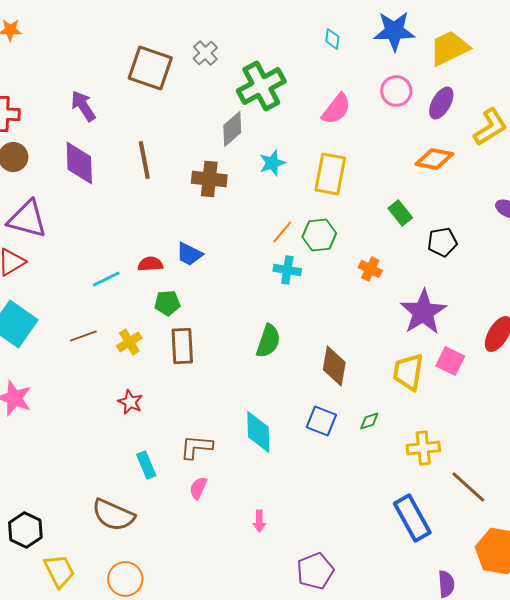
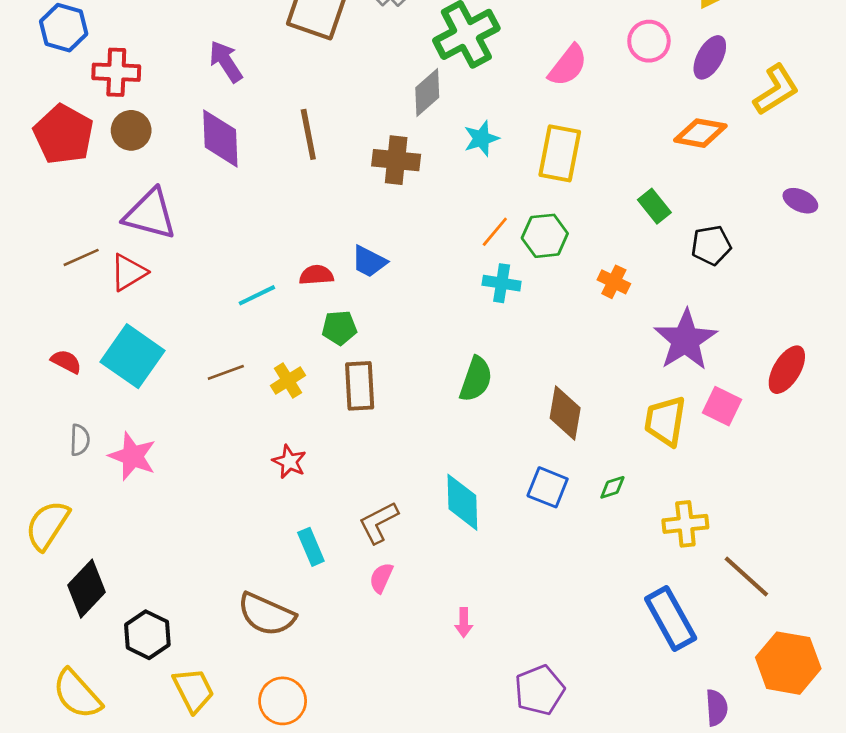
brown L-shape: (196, 447) -> (379, 522), turned -32

